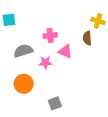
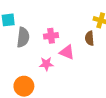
gray semicircle: (23, 51) -> (23, 37), moved, turned 114

